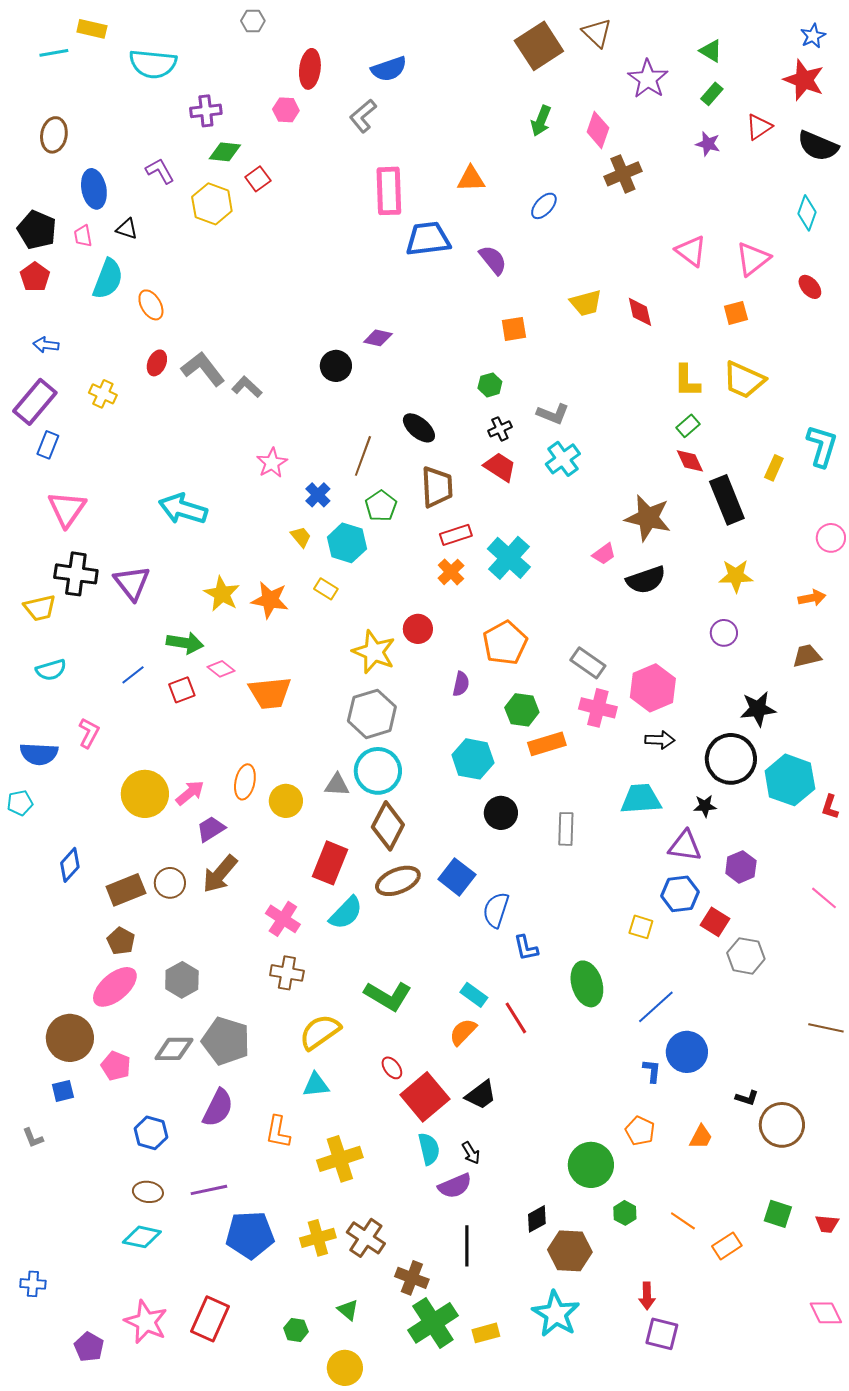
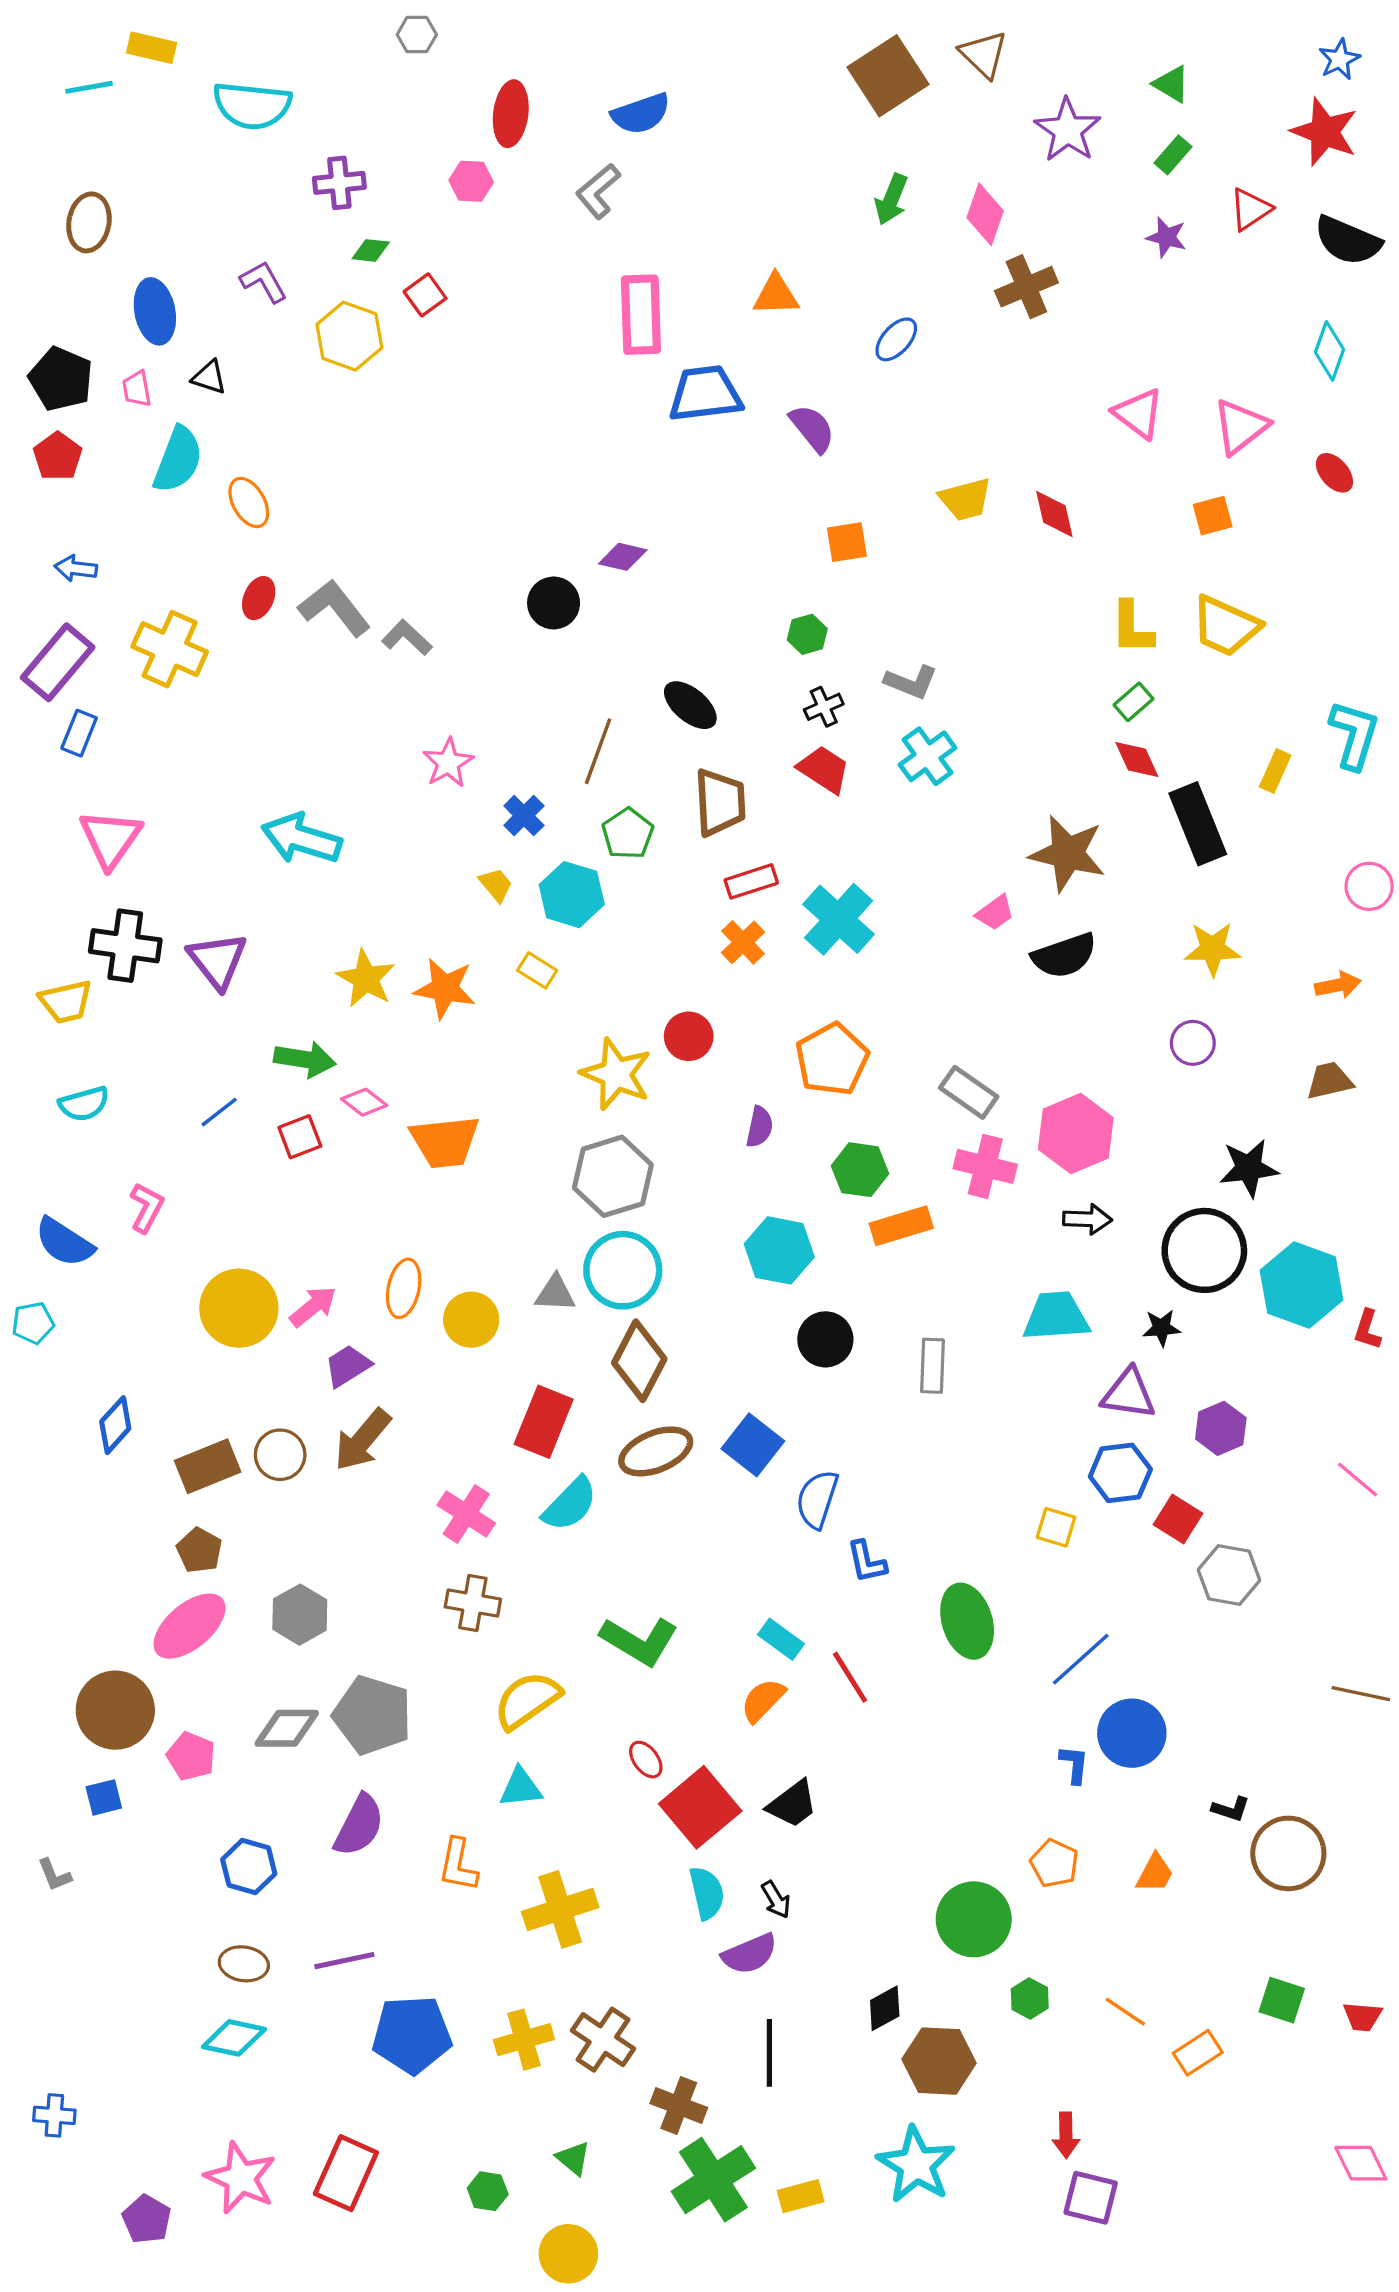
green diamond: (225, 152) -> (371, 250), size x0.7
yellow cross: (103, 394) -> (170, 649), size x1.6
blue semicircle: (39, 754) -> (64, 1242), turned 30

